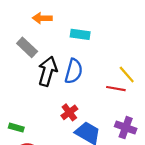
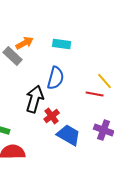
orange arrow: (42, 18) -> (25, 43), moved, turned 150
black arrow: (48, 71) -> (35, 99), moved

